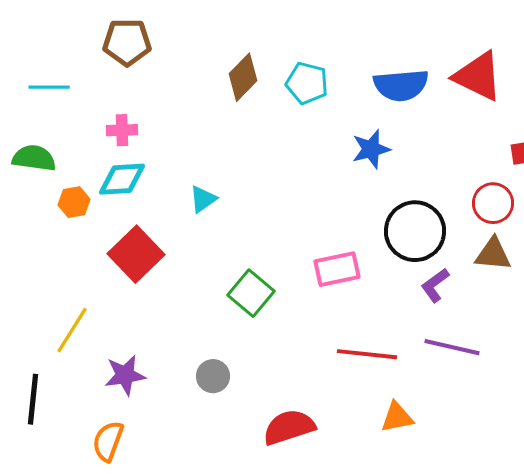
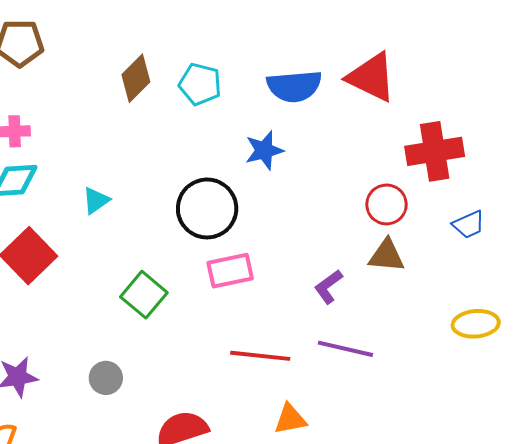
black circle: (415, 231) -> (207, 208), moved

